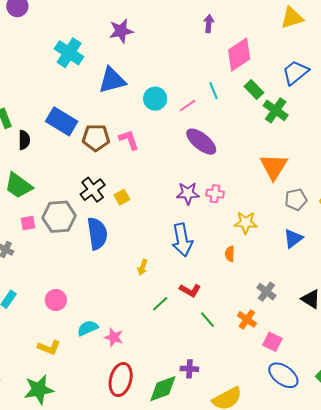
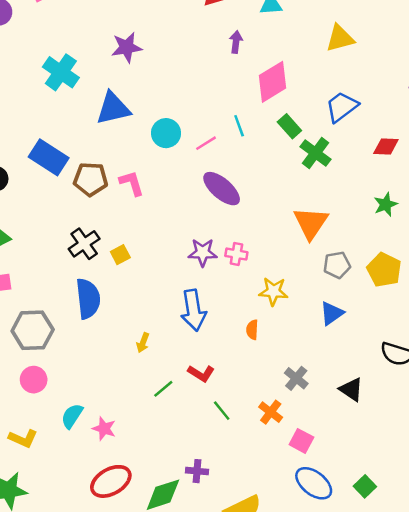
gray hexagon: (59, 217) -> (33, 330), moved
cyan semicircle: (88, 328) -> (72, 416), turned -35
red ellipse: (121, 379) -> (111, 481), turned 44

